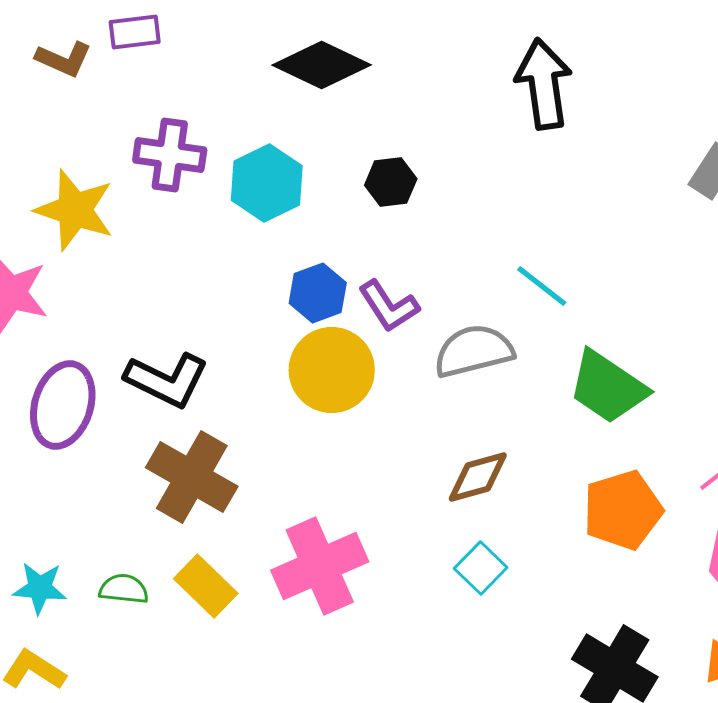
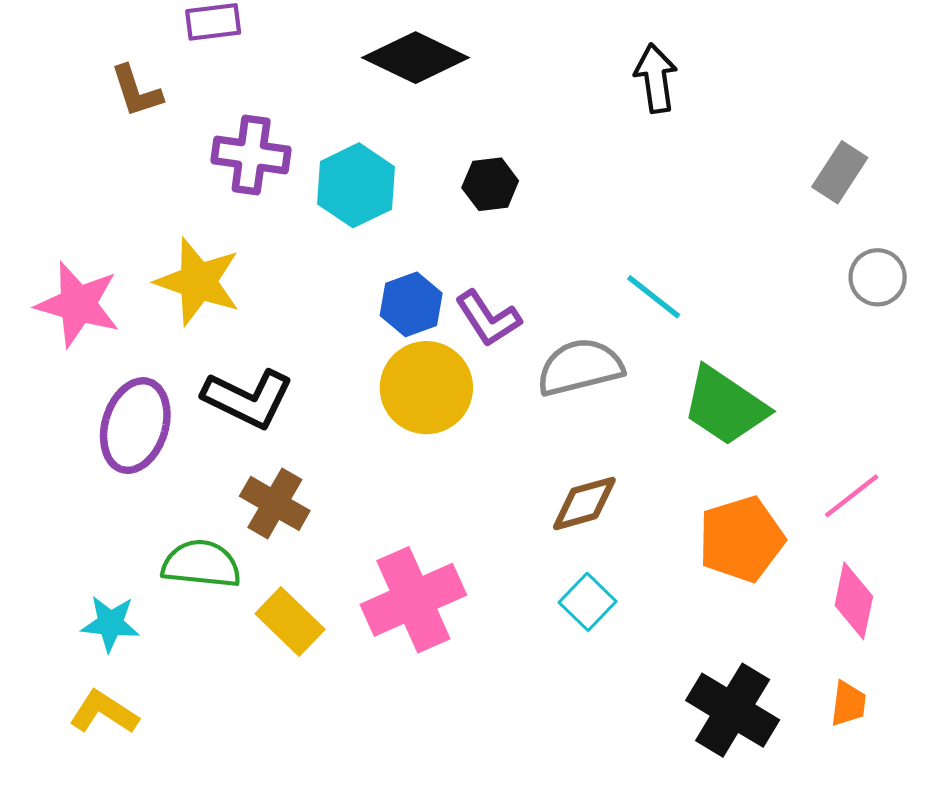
brown L-shape: (64, 59) -> (136, 91), moved, turned 48
black arrow: (544, 84) -> (656, 78), size x0.7
yellow star: (75, 210) -> (198, 282), moved
brown cross: (192, 477) -> (275, 503), size x0.7
green semicircle: (124, 589) -> (201, 564), moved, size x1.5

